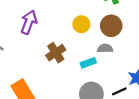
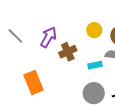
purple arrow: (29, 22) -> (48, 37), moved

